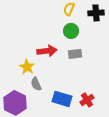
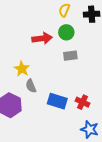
red arrow: (47, 51) -> (42, 38), moved
red cross: (87, 100) -> (82, 102), turned -32

